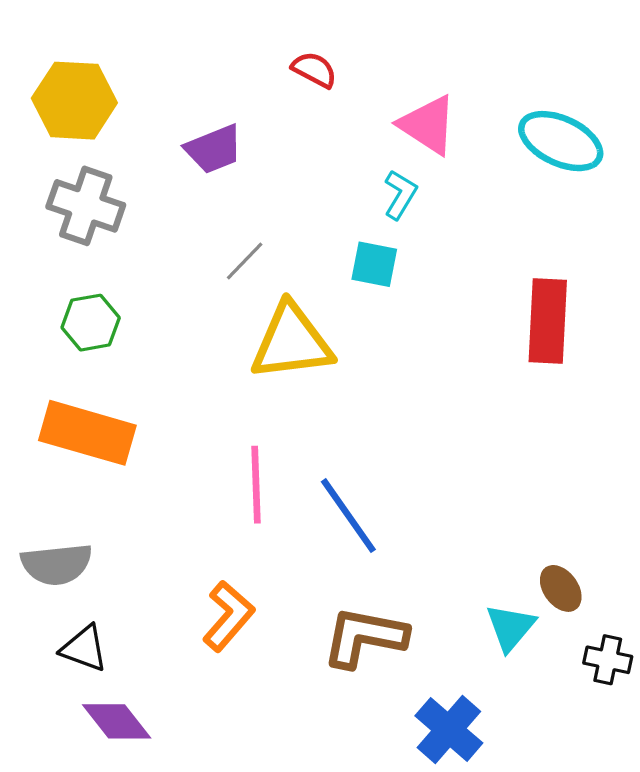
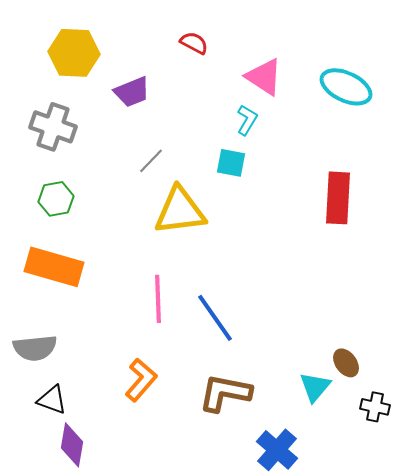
yellow hexagon: (74, 101) -> (74, 53), moved
purple diamond: (117, 721) -> (72, 445), turned 48

